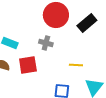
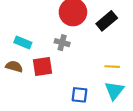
yellow line: (76, 65) -> (112, 67), moved

